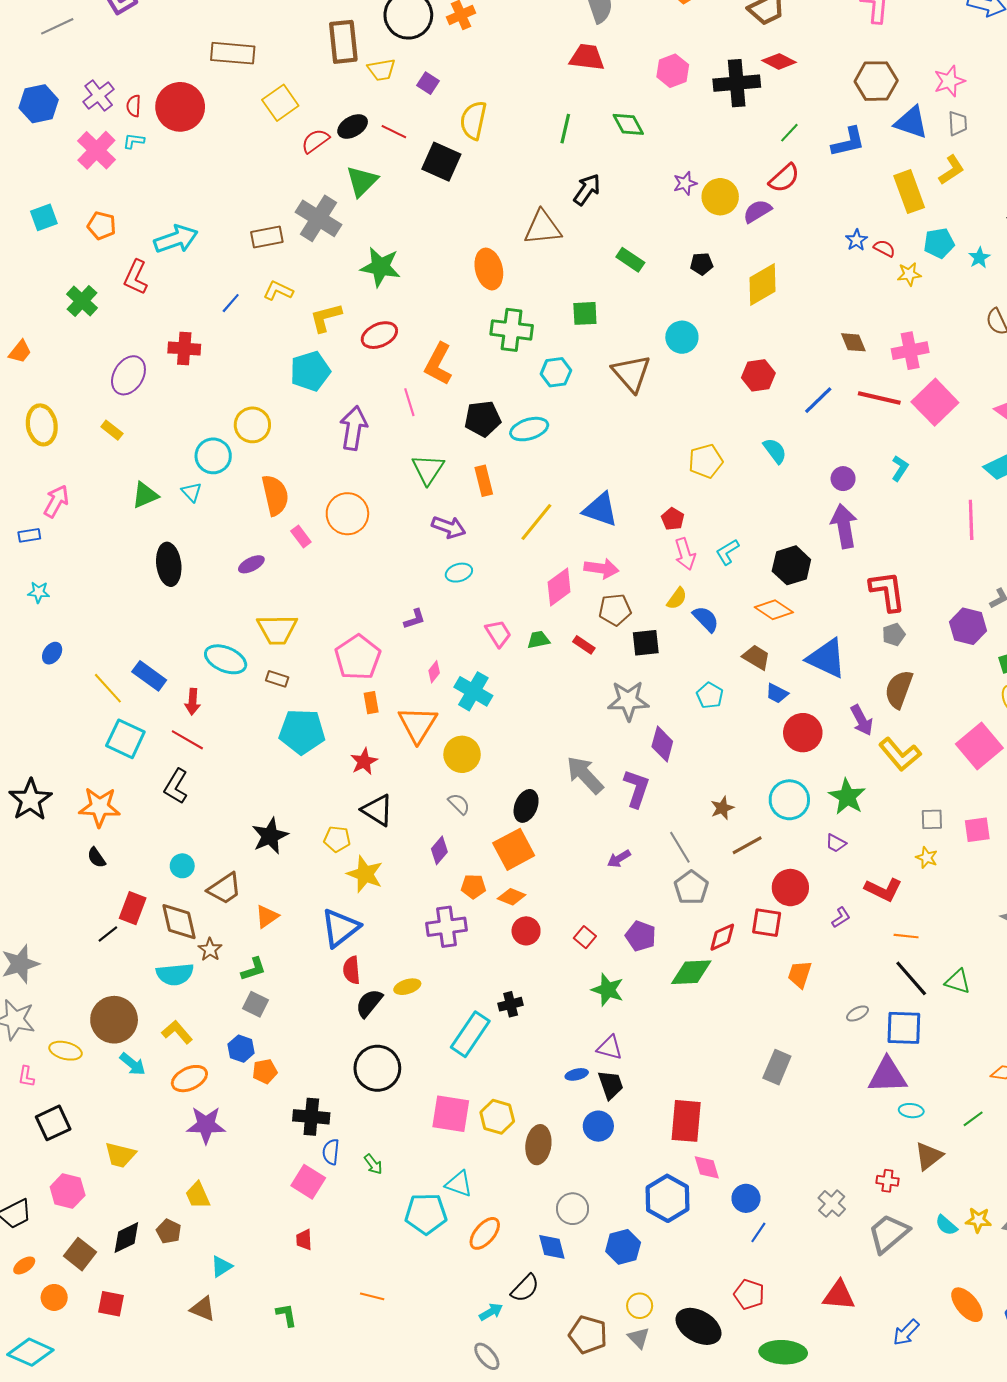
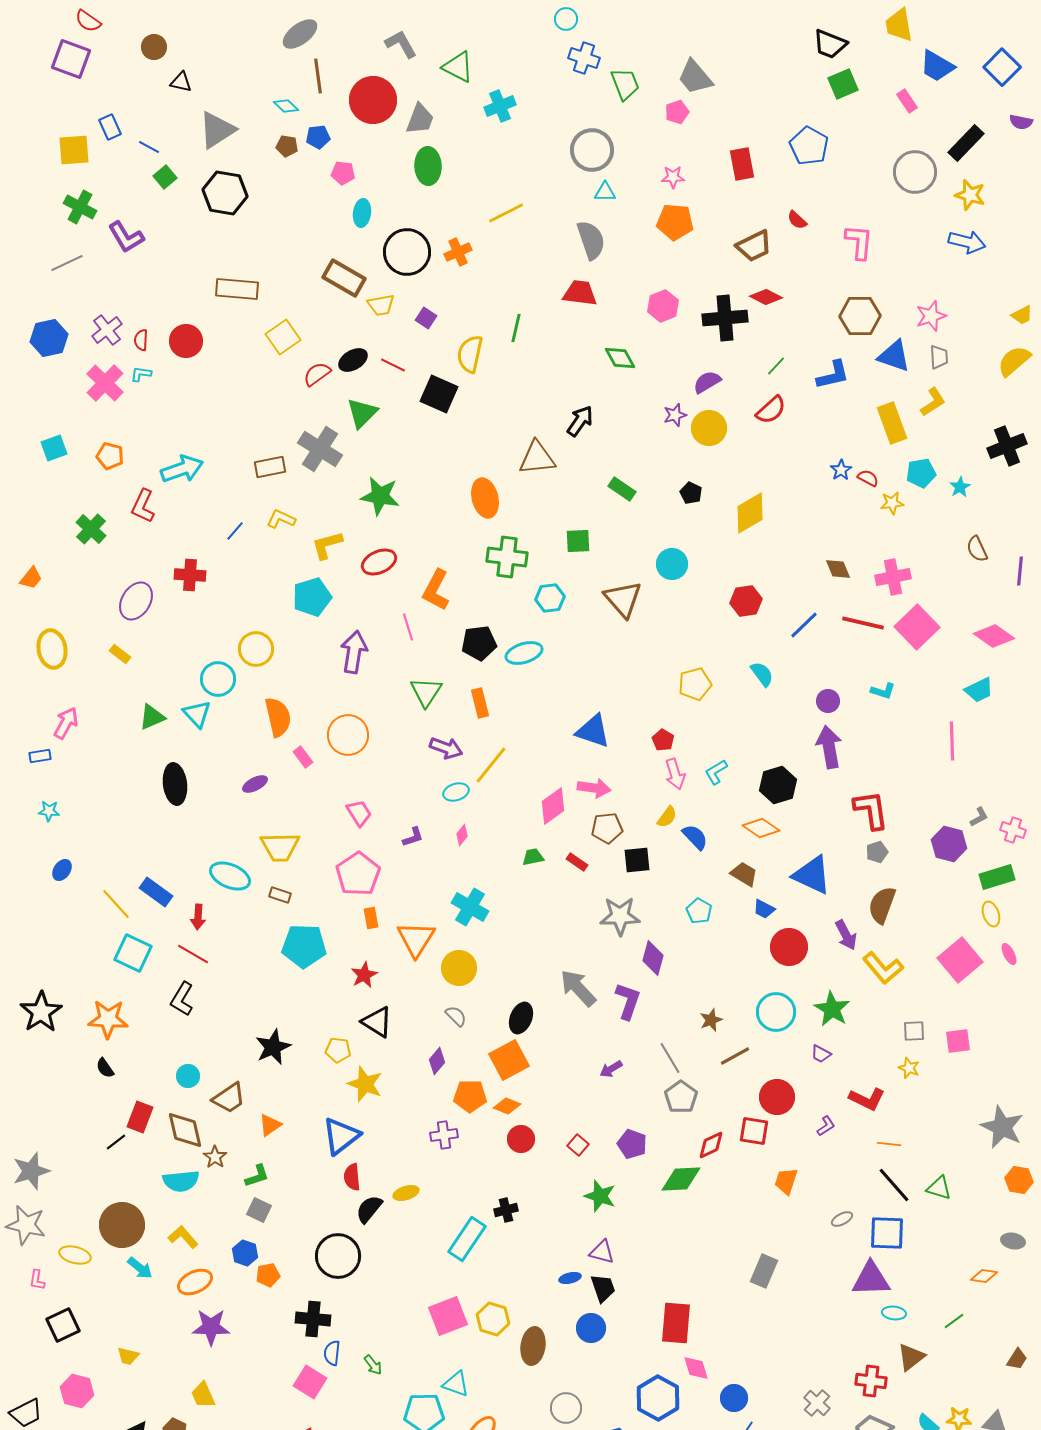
brown rectangle: (343, 42) -> (344, 278), turned -54
red circle: (180, 107) -> (186, 341), size x0.7
green line: (565, 129) -> (516, 328), moved
purple semicircle: (757, 211) -> (707, 382), moved
black pentagon: (702, 264) -> (691, 493), turned 30
cyan L-shape: (900, 468) -> (883, 691), turned 75
cyan triangle: (191, 492) -> (197, 714), size x1.4
yellow line: (536, 522) -> (491, 765), moved
pink trapezoid: (498, 634) -> (359, 813), moved
pink diamond: (434, 672) -> (462, 835), moved
orange pentagon: (473, 886) -> (470, 1096), size x1.4
purple cross: (447, 927) -> (444, 1135), size x0.7
black circle: (377, 1068) -> (338, 1256), moved
pink square: (451, 1114) -> (448, 1316), turned -30
yellow trapezoid: (120, 1155) -> (128, 1356), size x0.7
red cross: (887, 1181) -> (871, 1381), size x1.4

